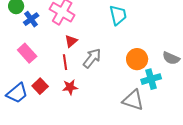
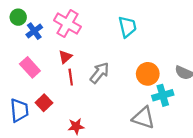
red triangle: (71, 41) -> (65, 57), moved
red star: (70, 87) -> (76, 126), moved
blue trapezoid: (17, 93) -> (19, 110), turned -55

